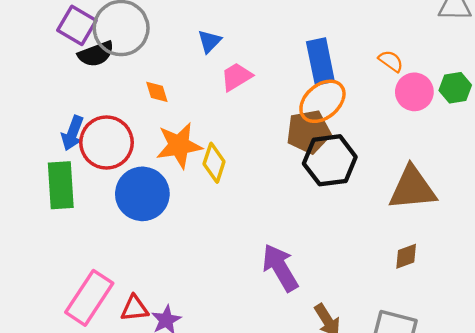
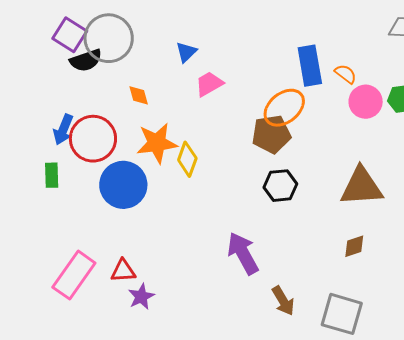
blue rectangle: (320, 62) -> (310, 66), moved
black hexagon: (330, 160) -> (280, 186), moved, size x0.7
green rectangle: (61, 185) -> (52, 175), size x0.6
red triangle: (135, 308) -> (123, 271), moved

